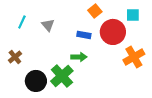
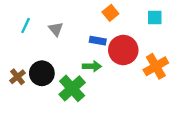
red circle: (113, 32) -> (123, 50), moved
brown cross: (15, 57) -> (17, 77), moved
black circle: (36, 81) -> (42, 73), moved

